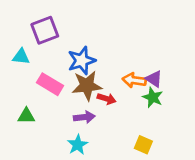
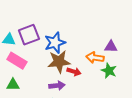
purple square: (45, 30) -> (29, 35), moved
purple triangle: (154, 79) -> (111, 47), moved, turned -32
pink rectangle: (50, 84) -> (17, 61), moved

